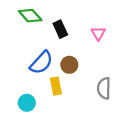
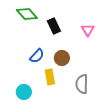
blue semicircle: (41, 63) -> (37, 56), size x0.7
gray semicircle: (104, 88) -> (82, 84), moved

